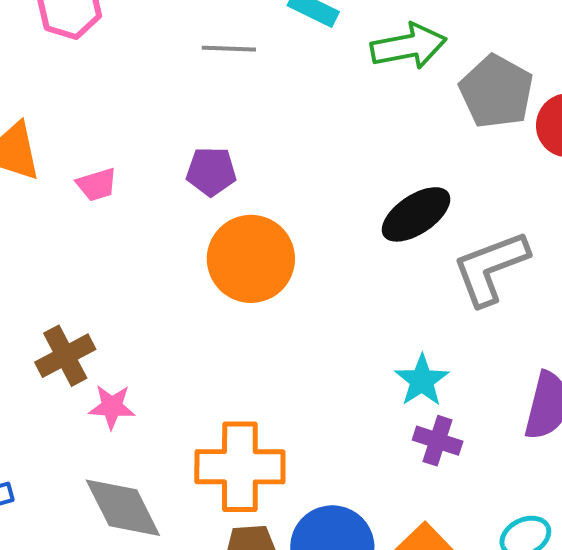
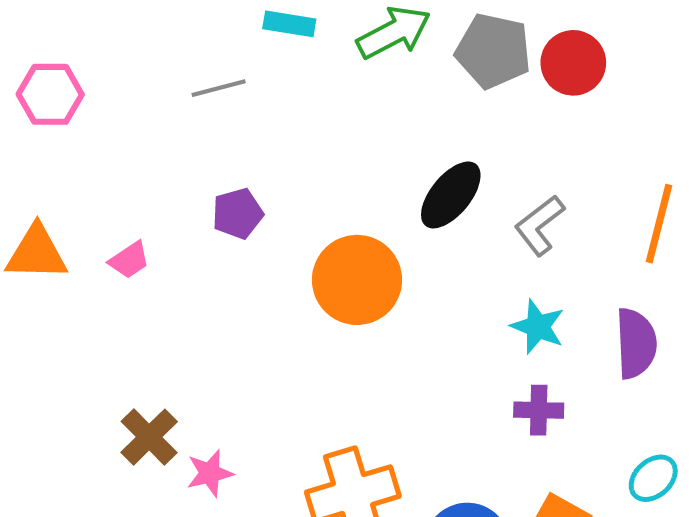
orange circle: (251, 259) -> (357, 280), moved
gray L-shape: (491, 268) -> (540, 225), size x0.7
cyan star: (422, 380) -> (538, 327), moved

